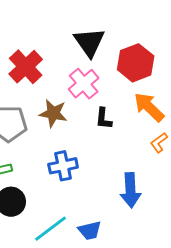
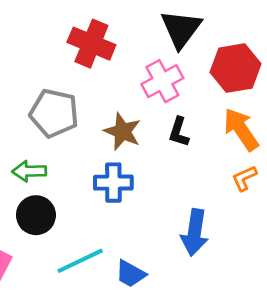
red cross: (26, 67) -> (91, 44), turned -36
brown star: (53, 113) -> (122, 132), moved
blue trapezoid: (90, 230) -> (131, 274), turned 30

